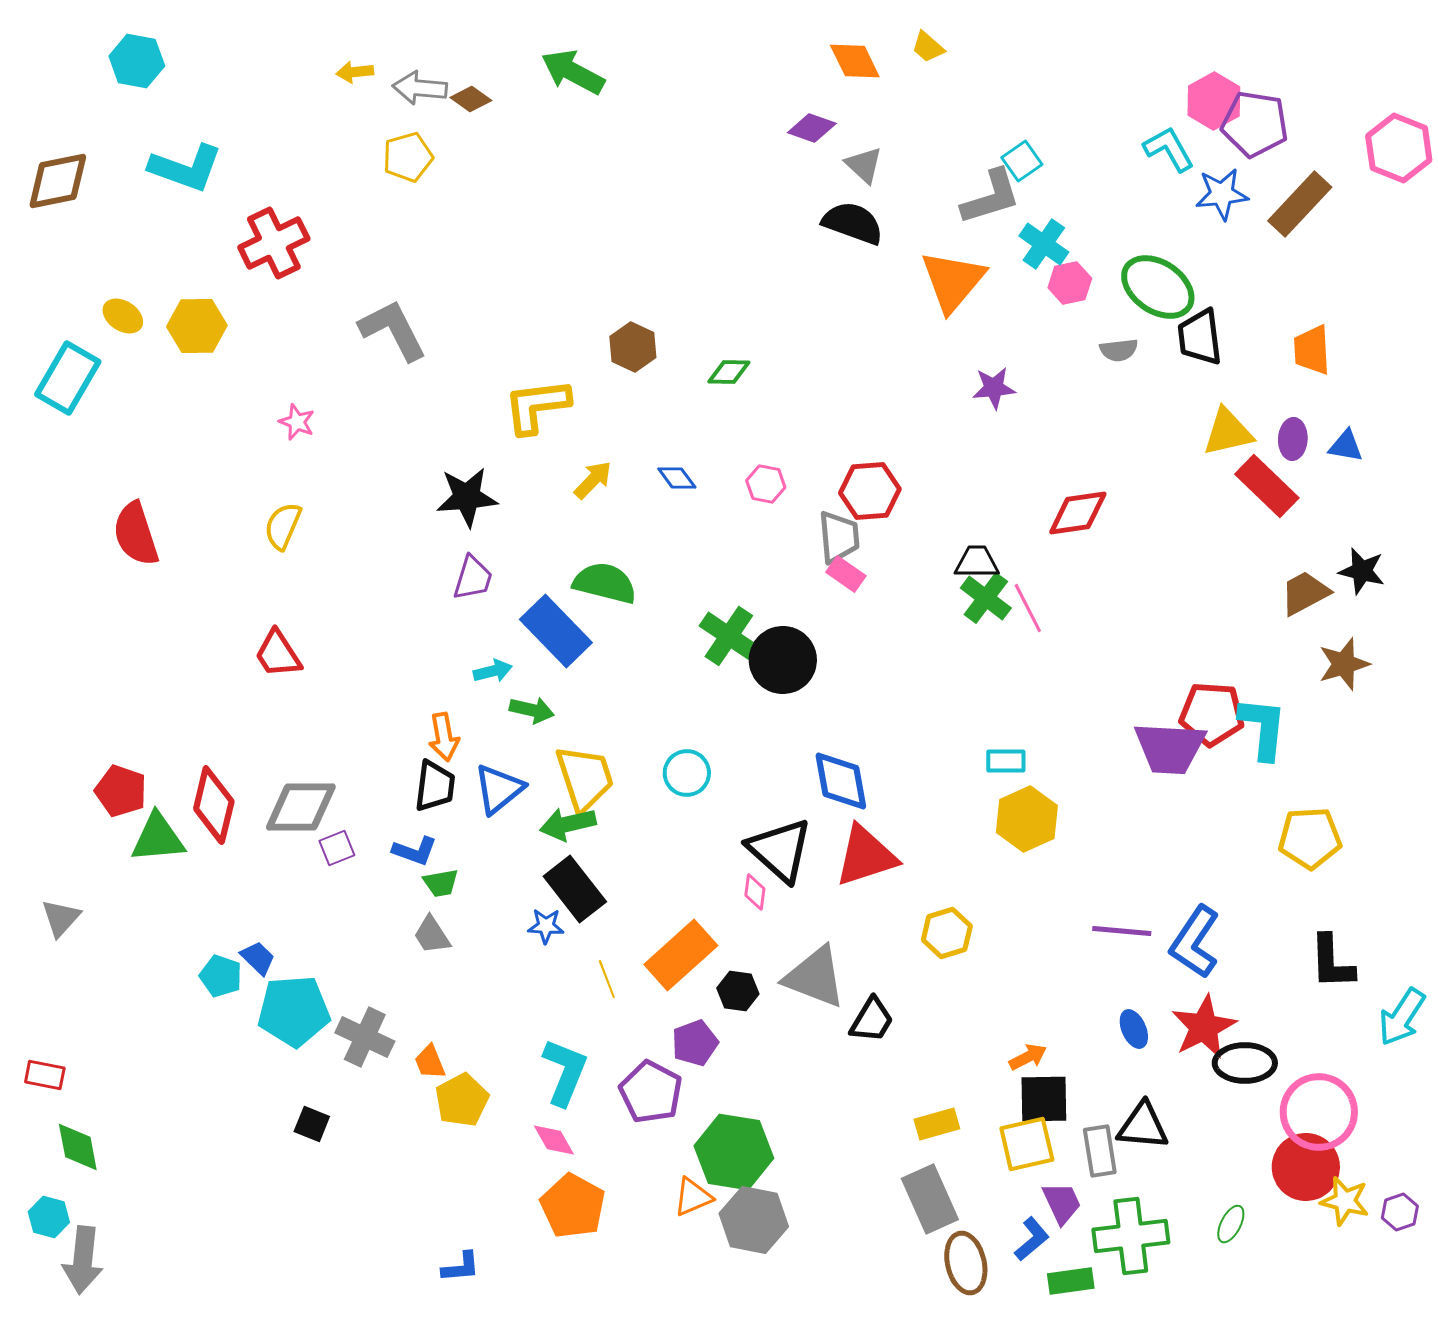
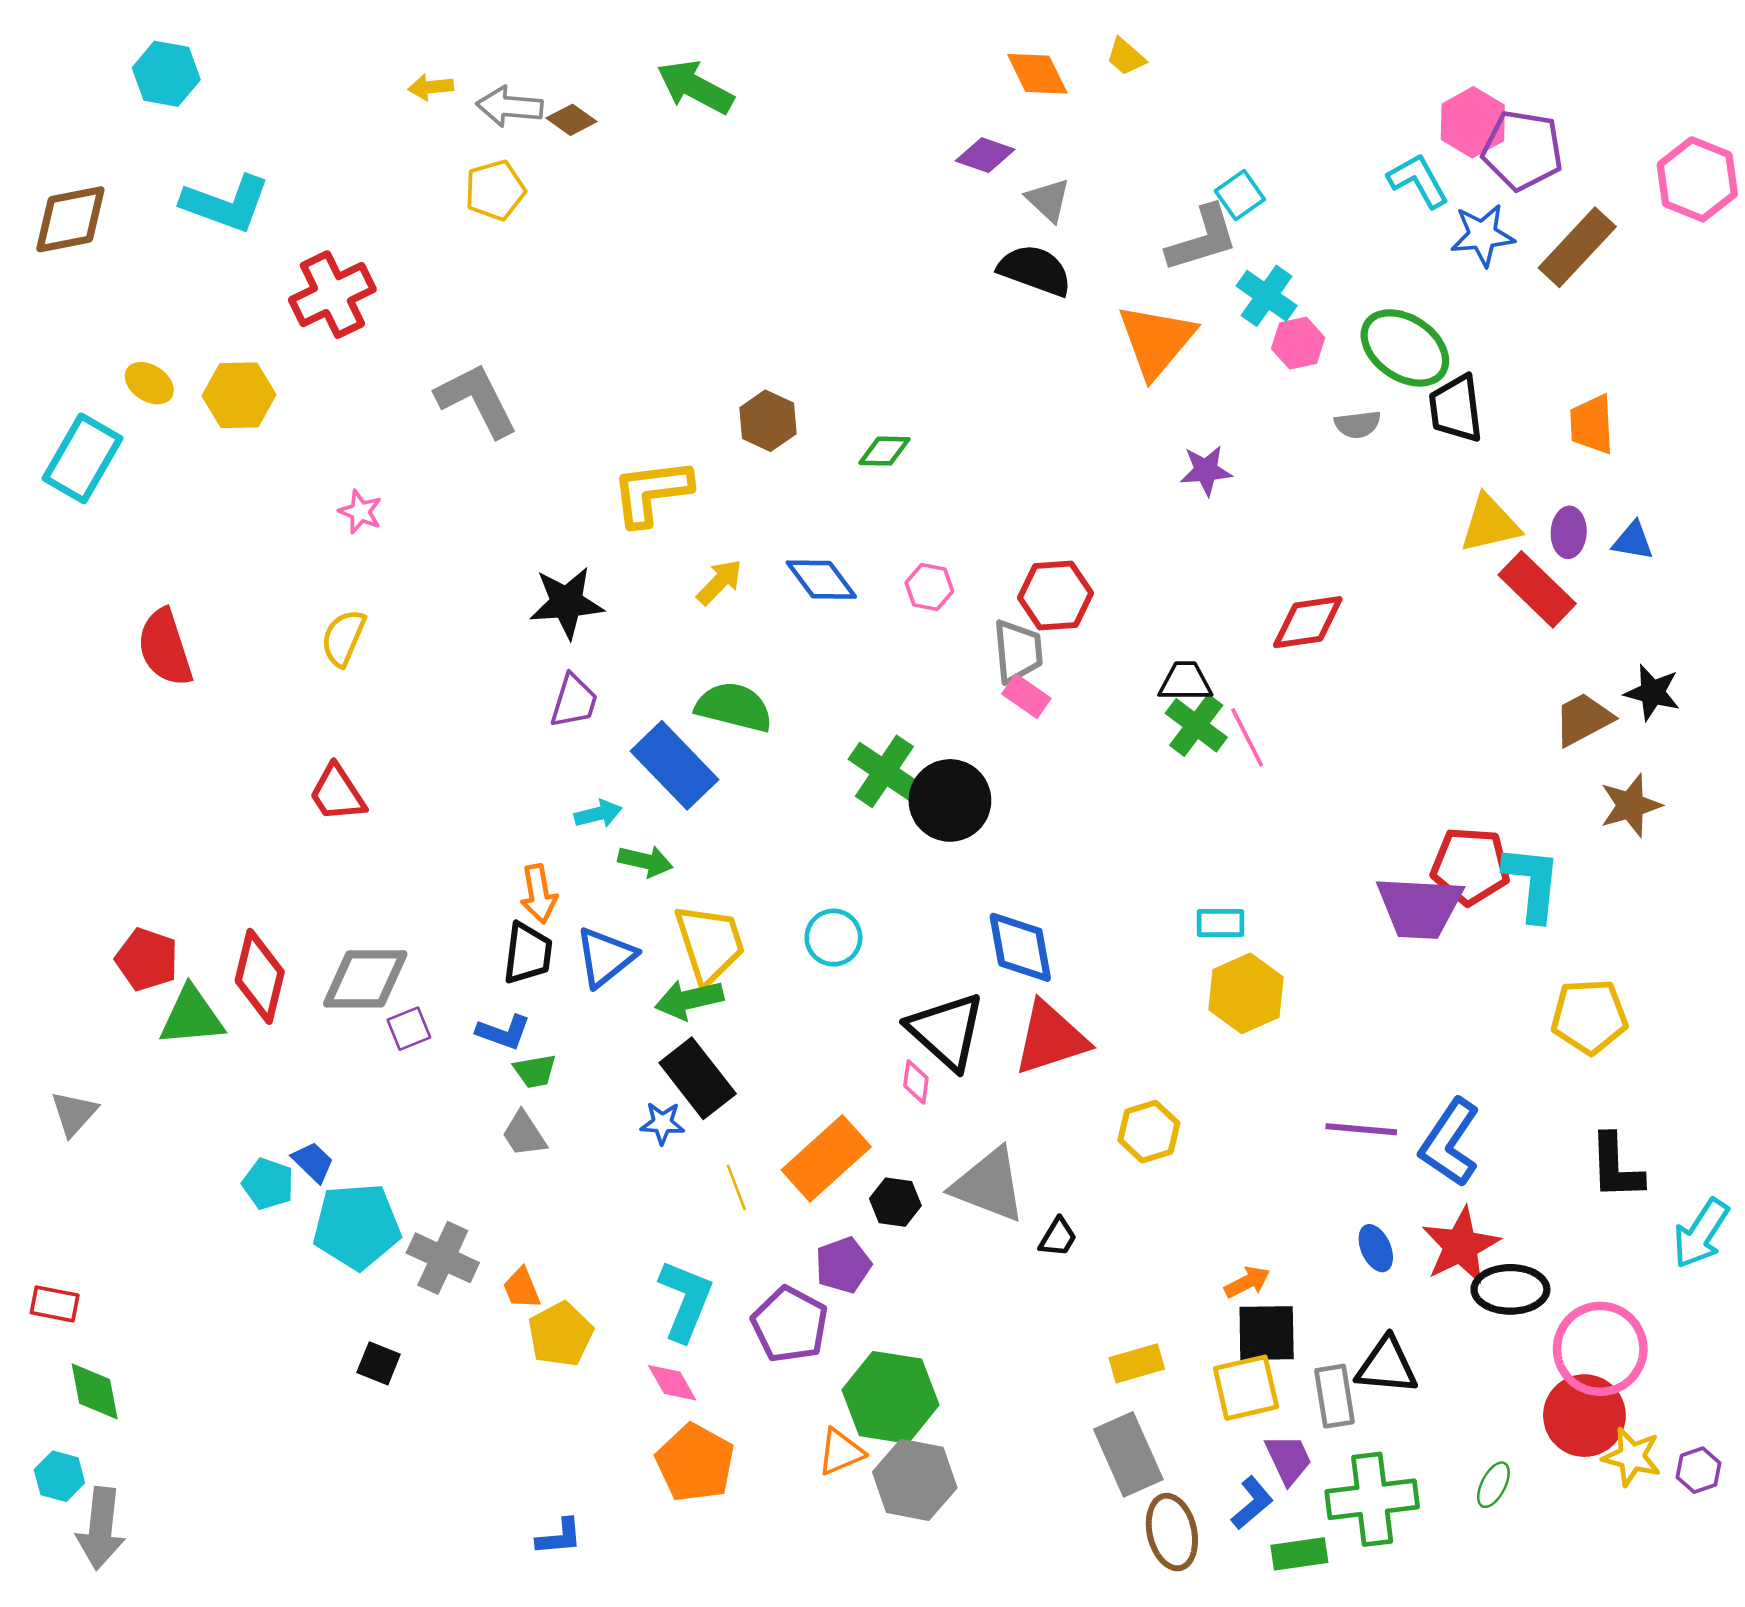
blue diamond: (677, 478) -> (821, 580), size x1.5
black trapezoid: (872, 1020) -> (1058, 1237), size x0.7

